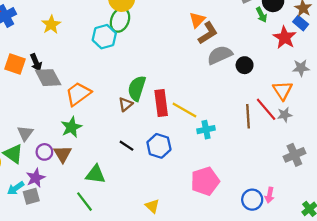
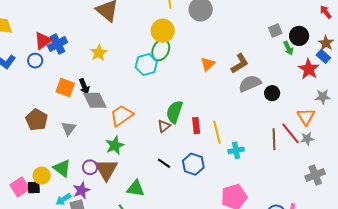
orange triangle: (197, 20) -> (208, 64), moved
red rectangle: (161, 103) -> (196, 126), size x0.7
yellow line: (184, 110) -> (217, 132), turned 45
gray triangle: (25, 133) -> (69, 128), moved
brown triangle: (63, 154) -> (106, 170), size x1.4

